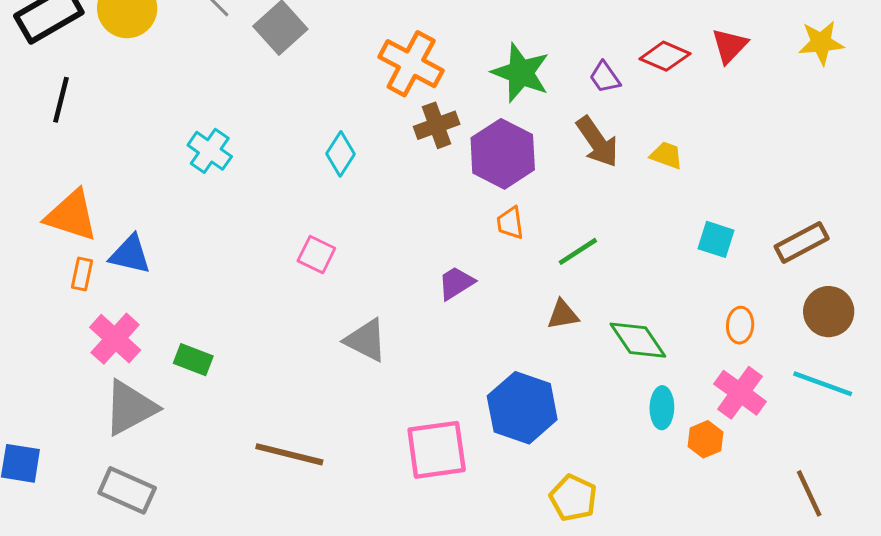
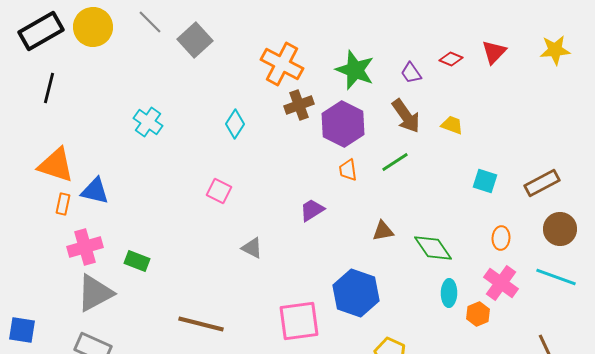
red diamond: (665, 56) -> (451, 59), size x0.7
green line: (578, 251) -> (395, 162), moved
pink cross: (115, 339) -> (85, 247), turned 32
gray triangle: (366, 340) -> (252, 248), size x0.7

